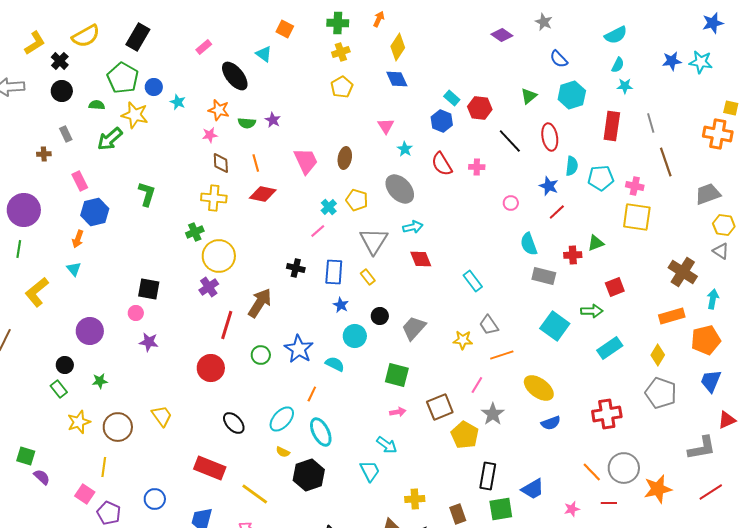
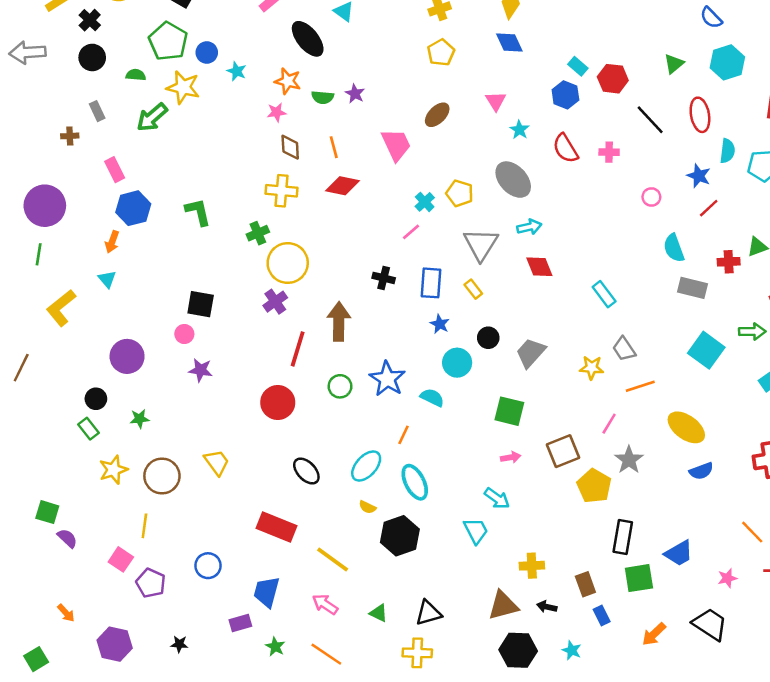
brown ellipse: (345, 158) -> (437, 115), moved, turned 35
green L-shape: (147, 194) -> (198, 212), moved, turned -30
brown arrow: (260, 303) -> (339, 322), turned -32

